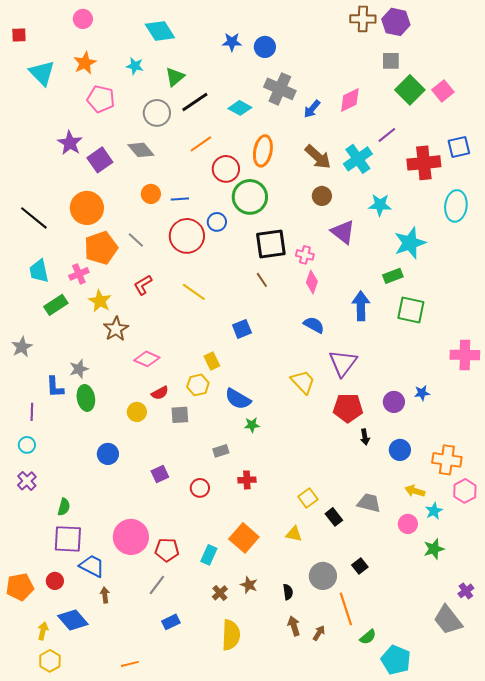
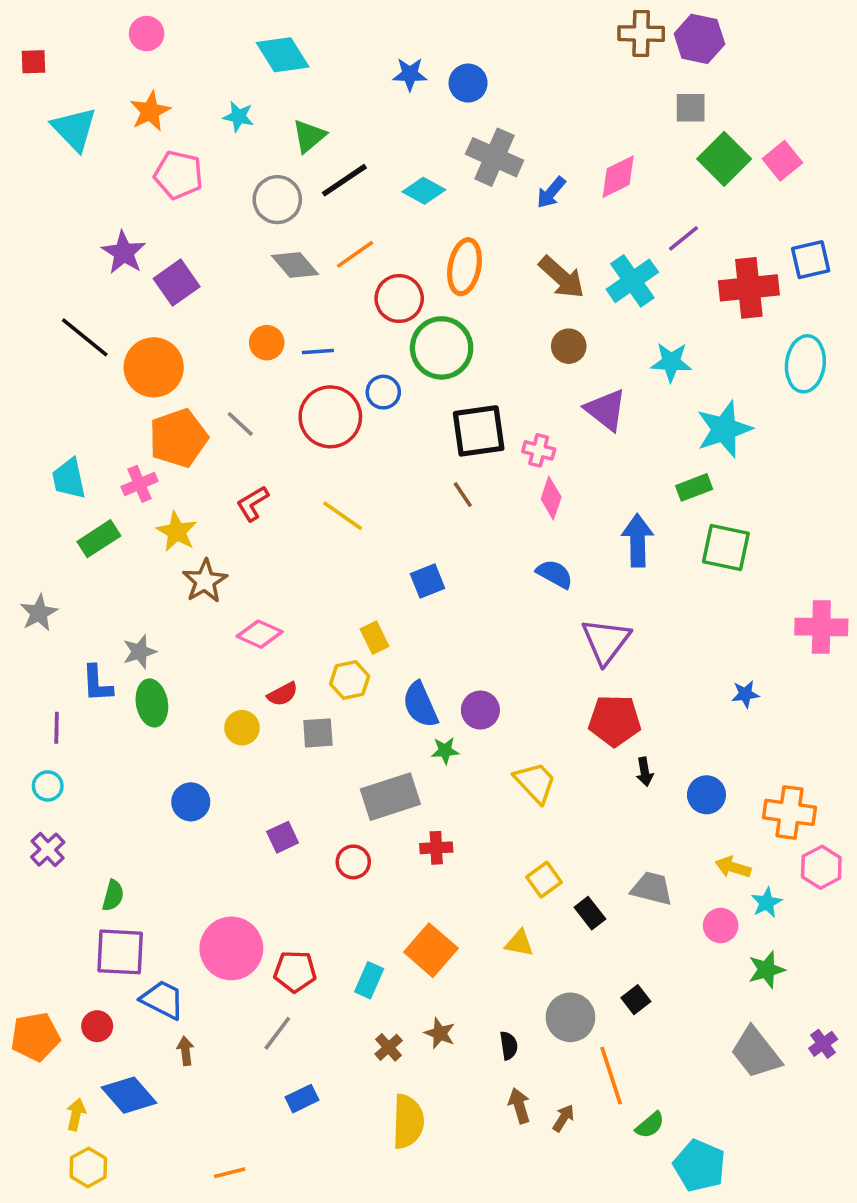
gray diamond: (141, 150) -> (295, 265), moved
black line: (34, 218) -> (85, 337), moved
yellow trapezoid: (303, 382) -> (535, 782), moved
blue semicircle: (238, 399) -> (420, 705), turned 36
purple circle: (394, 402) -> (480, 710), moved
gray rectangle: (221, 451) -> (390, 797), size x2.0
gray trapezoid: (448, 620) -> (756, 1053), moved

